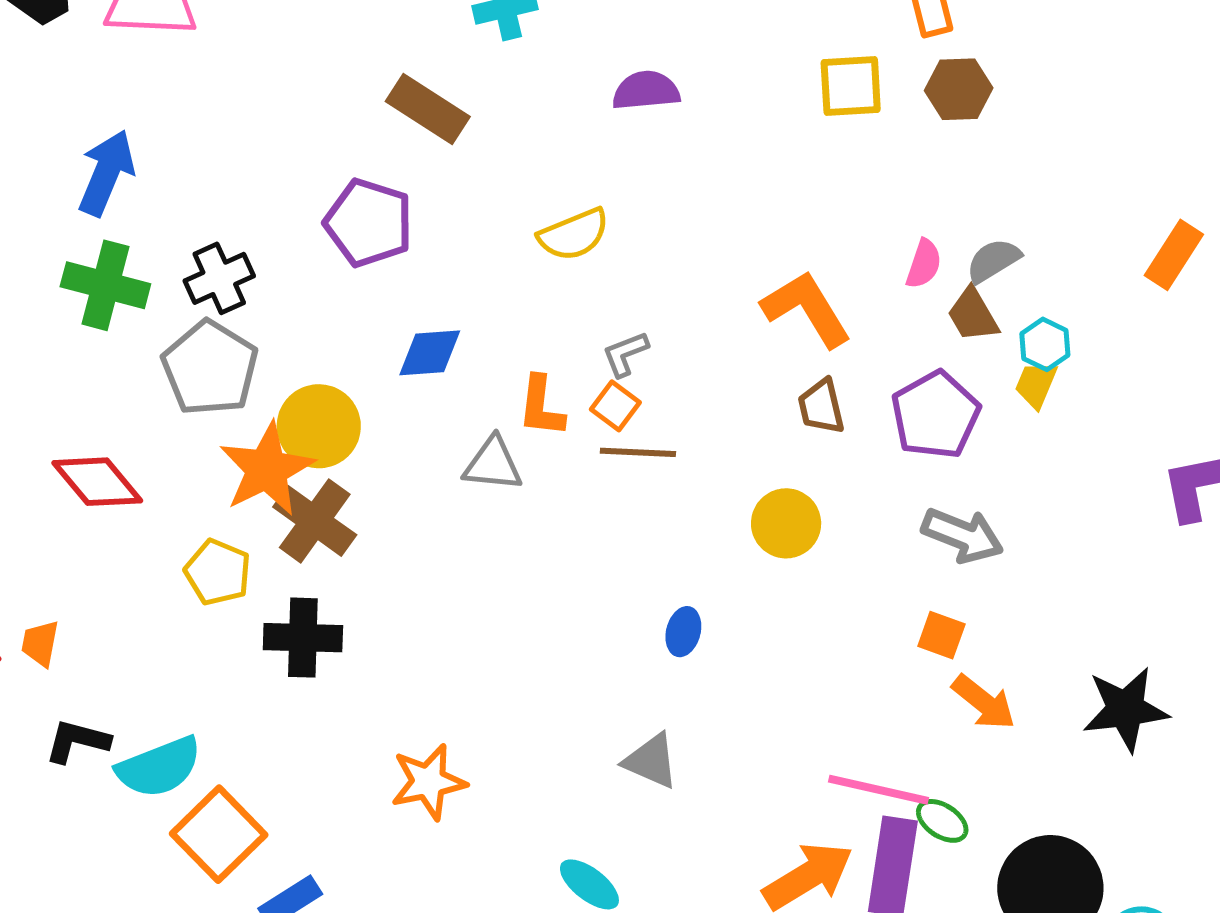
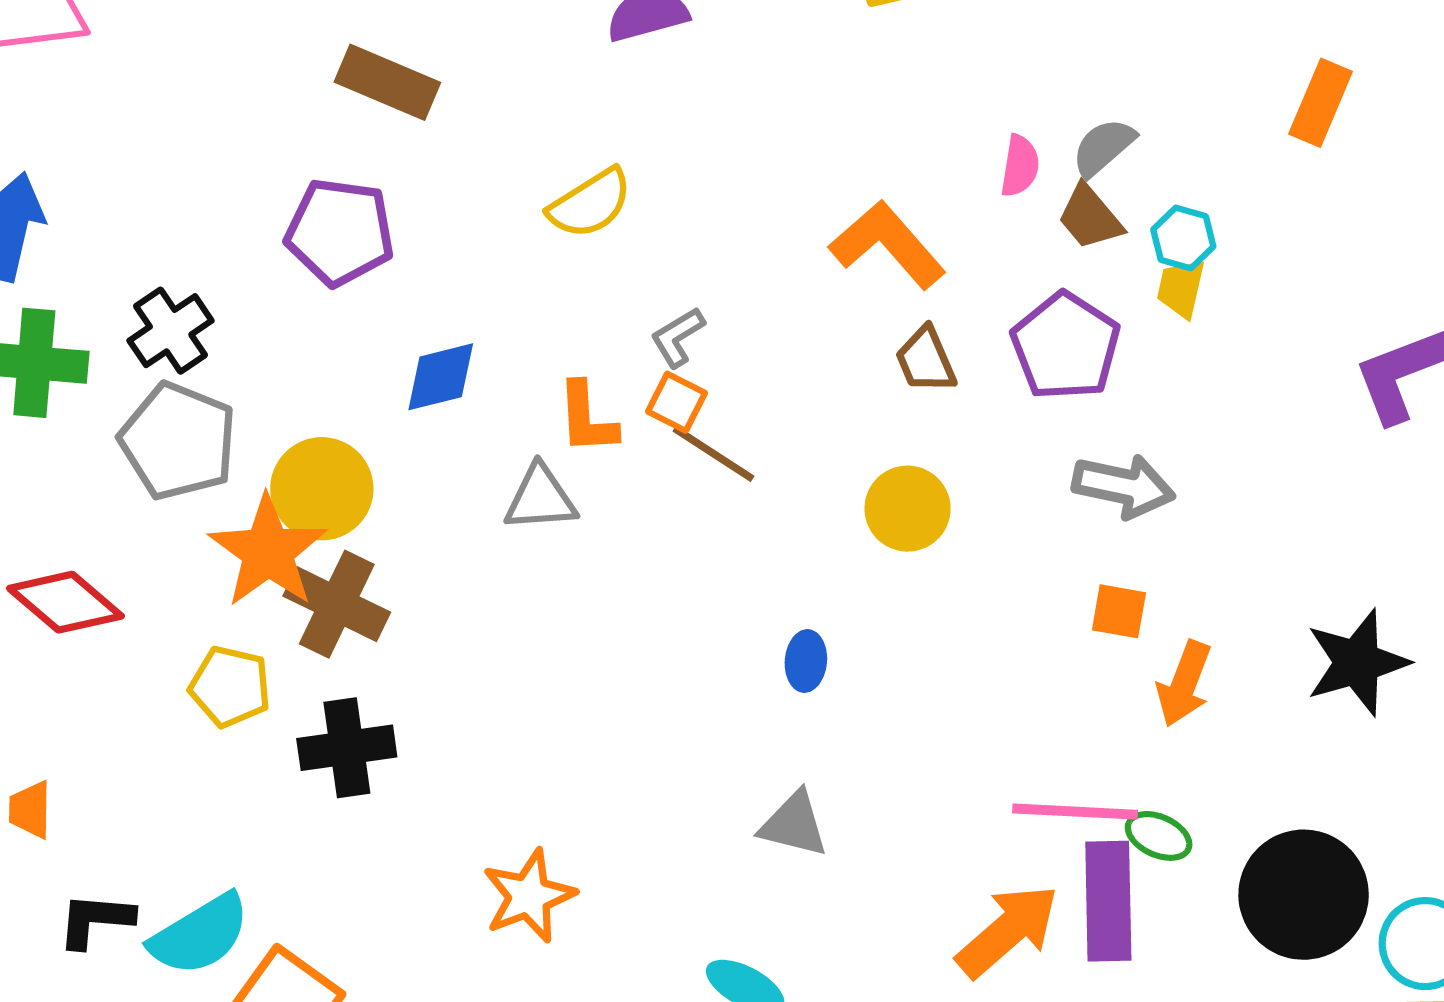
brown line: (638, 452) -> (713, 454), turned 40
orange arrow: (984, 702) -> (1184, 684), turned 82

